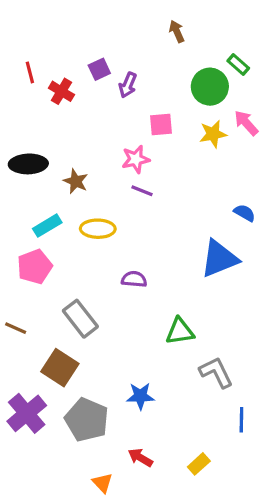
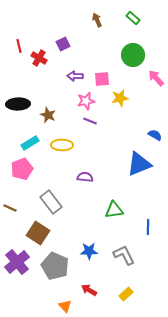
brown arrow: (177, 31) -> (97, 20), moved
green rectangle: (238, 65) -> (133, 18), moved
purple arrow: (128, 85) -> (75, 76), moved, turned 70
yellow star: (213, 134) -> (120, 98), moved
gray L-shape: (216, 372) -> (124, 255), moved
blue line: (241, 420) -> (148, 227), moved

